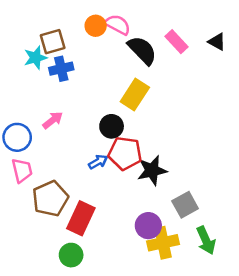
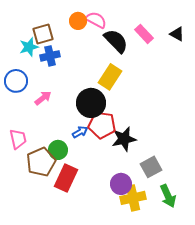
black circle: (112, 126) -> (91, 103), size x1.5
blue circle: (17, 137) -> (16, 81), moved
green circle: (71, 255) -> (58, 150), moved

